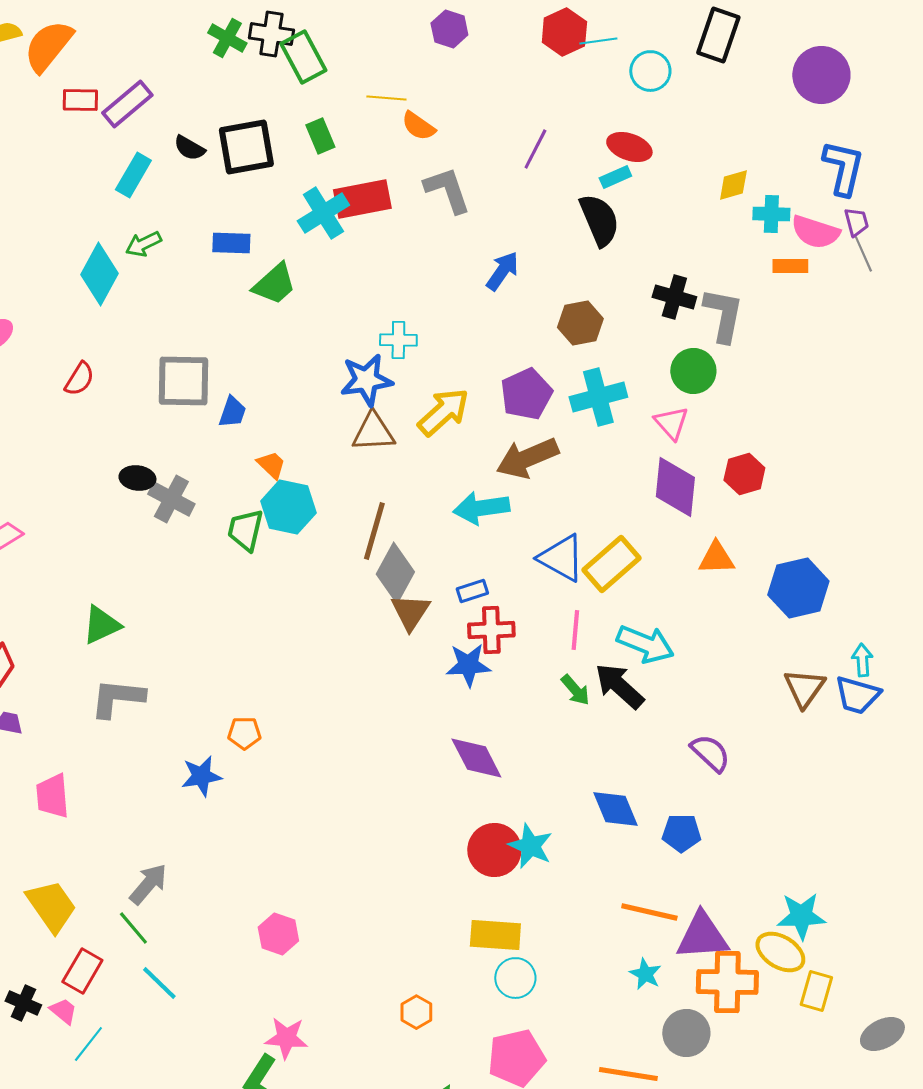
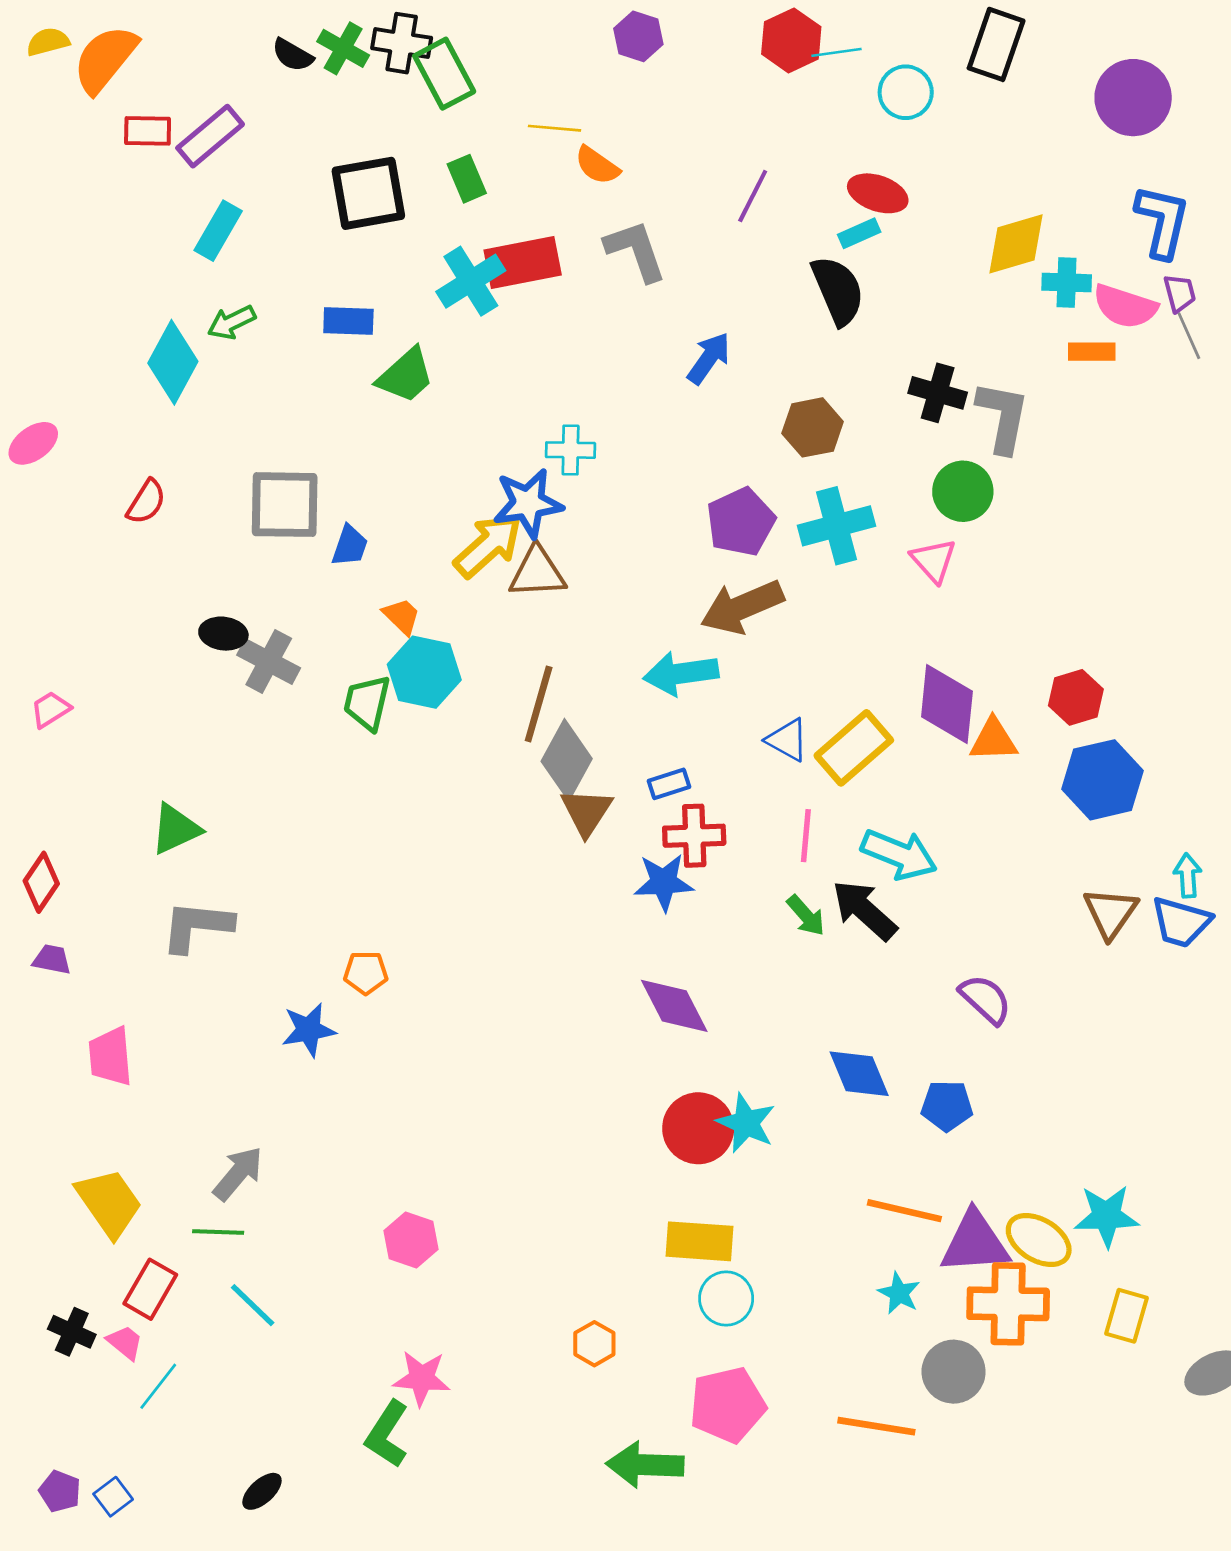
black semicircle: (189, 148) -> (293, 55), moved
yellow diamond: (733, 185) -> (1016, 244), size x1.5
yellow arrow: (443, 412) -> (488, 546), moved
red hexagon: (744, 474) -> (1076, 697), moved
purple diamond: (675, 487) -> (947, 704), moved
blue triangle: (561, 558) -> (787, 740), size x0.7
green line: (133, 928) -> (218, 1232), turned -48
yellow ellipse: (780, 952) -> (1039, 1240), moved

